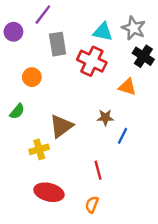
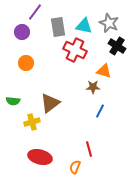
purple circle: (13, 32) -> (22, 32), moved
gray rectangle: (58, 44) -> (58, 27), moved
green semicircle: (17, 111) -> (13, 101), moved, turned 56
brown star: (105, 118) -> (93, 87), moved
red line: (98, 170) -> (89, 149), moved

